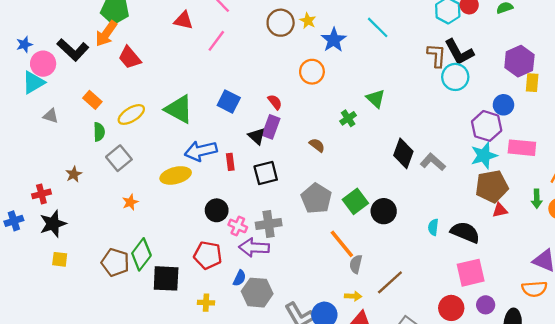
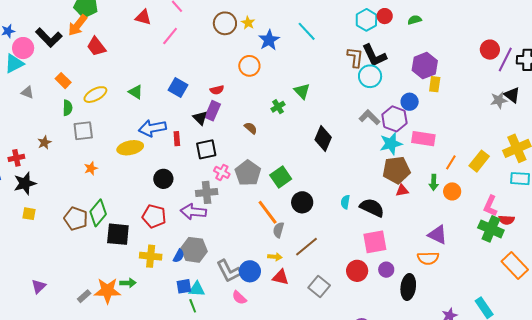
red semicircle: (275, 102) -> (217, 90), turned 112
green triangle: (179, 109) -> (136, 92), size x0.6
gray square: (119, 158) -> (83, 131), turned 30
gray L-shape: (433, 162) -> (370, 117), moved
black circle: (384, 211) -> (302, 202), moved
pink cross: (238, 226) -> (222, 172), moved
blue semicircle: (240, 278) -> (179, 256), moved
yellow cross: (206, 303) -> (151, 256), size x1.5

